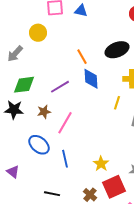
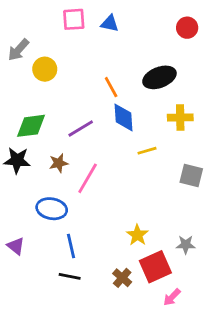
yellow circle: (38, 33) -> (45, 69), moved
gray arrow: (15, 54) -> (18, 50), moved
yellow line: (117, 103) -> (147, 151), moved, turned 56
blue ellipse: (39, 145) -> (52, 209), turned -30
blue line: (65, 159) -> (71, 246), moved

